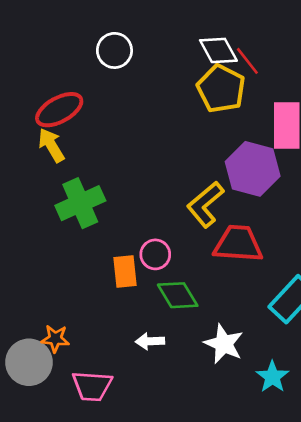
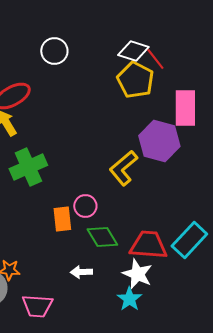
white diamond: (218, 50) -> (133, 51), turned -44
red trapezoid: (238, 244) -> (148, 245), moved
cyan star: (272, 377) -> (129, 299), moved

